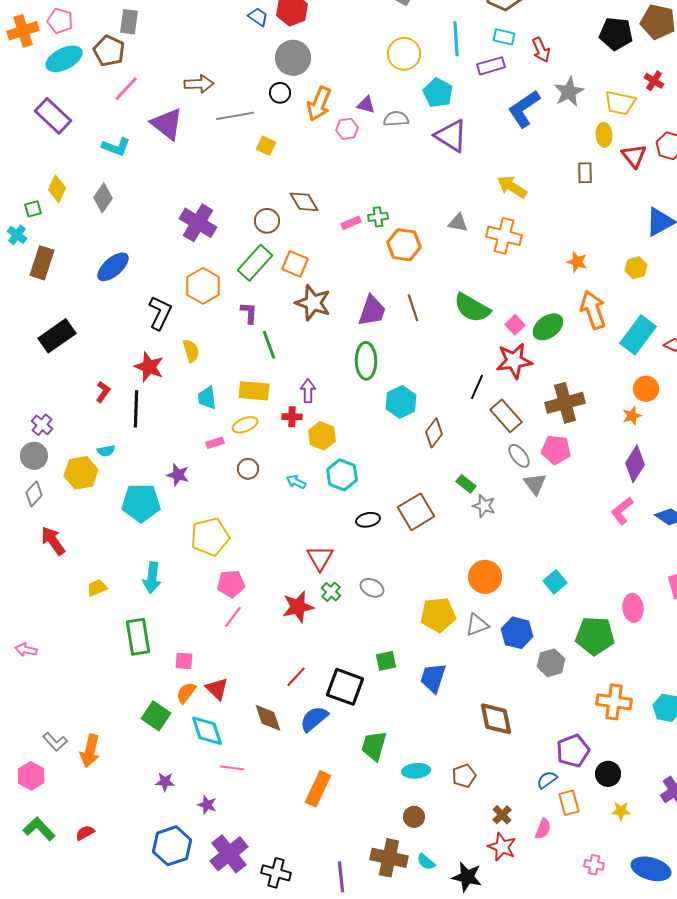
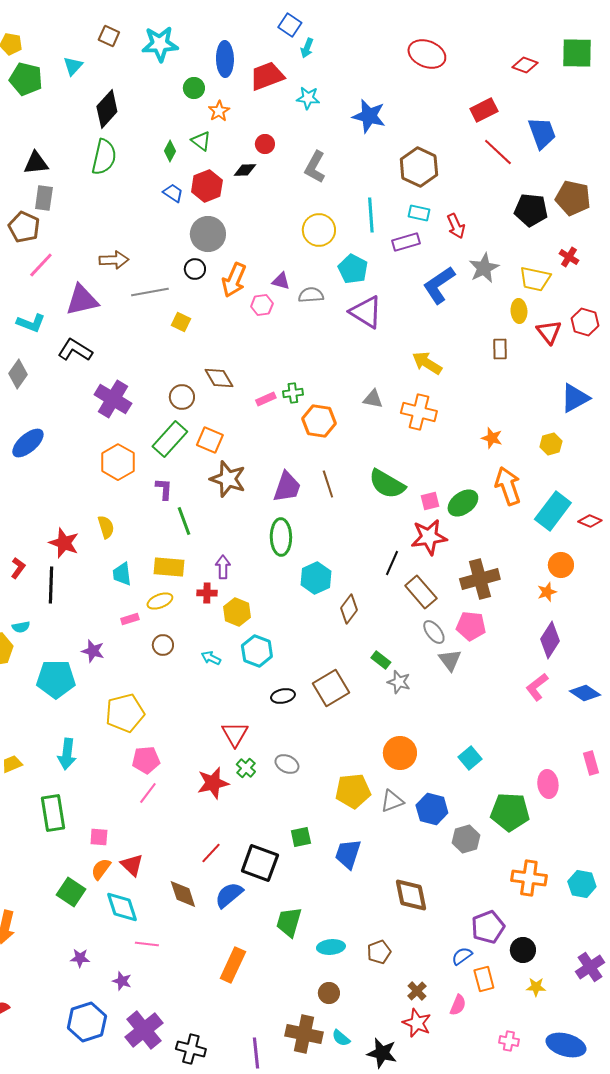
purple triangle: (167, 124) -> (82, 300), turned -51
black L-shape: (160, 313) -> (75, 350), moved, turned -84
pink square: (515, 325) -> (430, 501), turned 30

